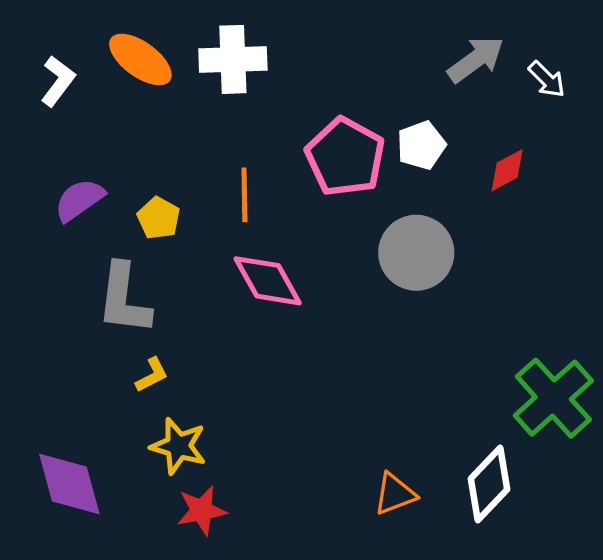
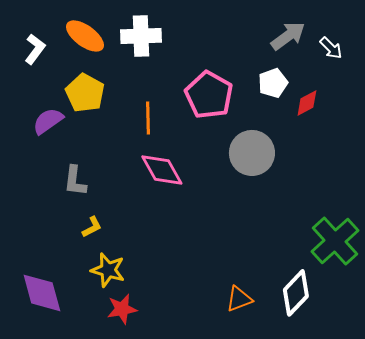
white pentagon: (421, 145) -> (273, 83), moved
yellow pentagon: (159, 218) -> (85, 93), moved, size x1.5
gray L-shape: (124, 299) -> (75, 181), size x0.7

